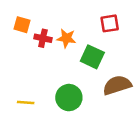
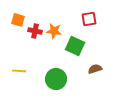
brown semicircle: (117, 85) -> (95, 69), size x0.6
yellow line: (26, 102) -> (19, 71), moved

